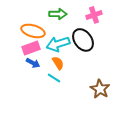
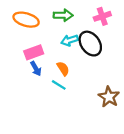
orange ellipse: (33, 31) -> (26, 20), moved
cyan arrow: (58, 44) -> (70, 40), moved, size x0.7
blue arrow: (33, 63) -> (36, 69), turned 32

